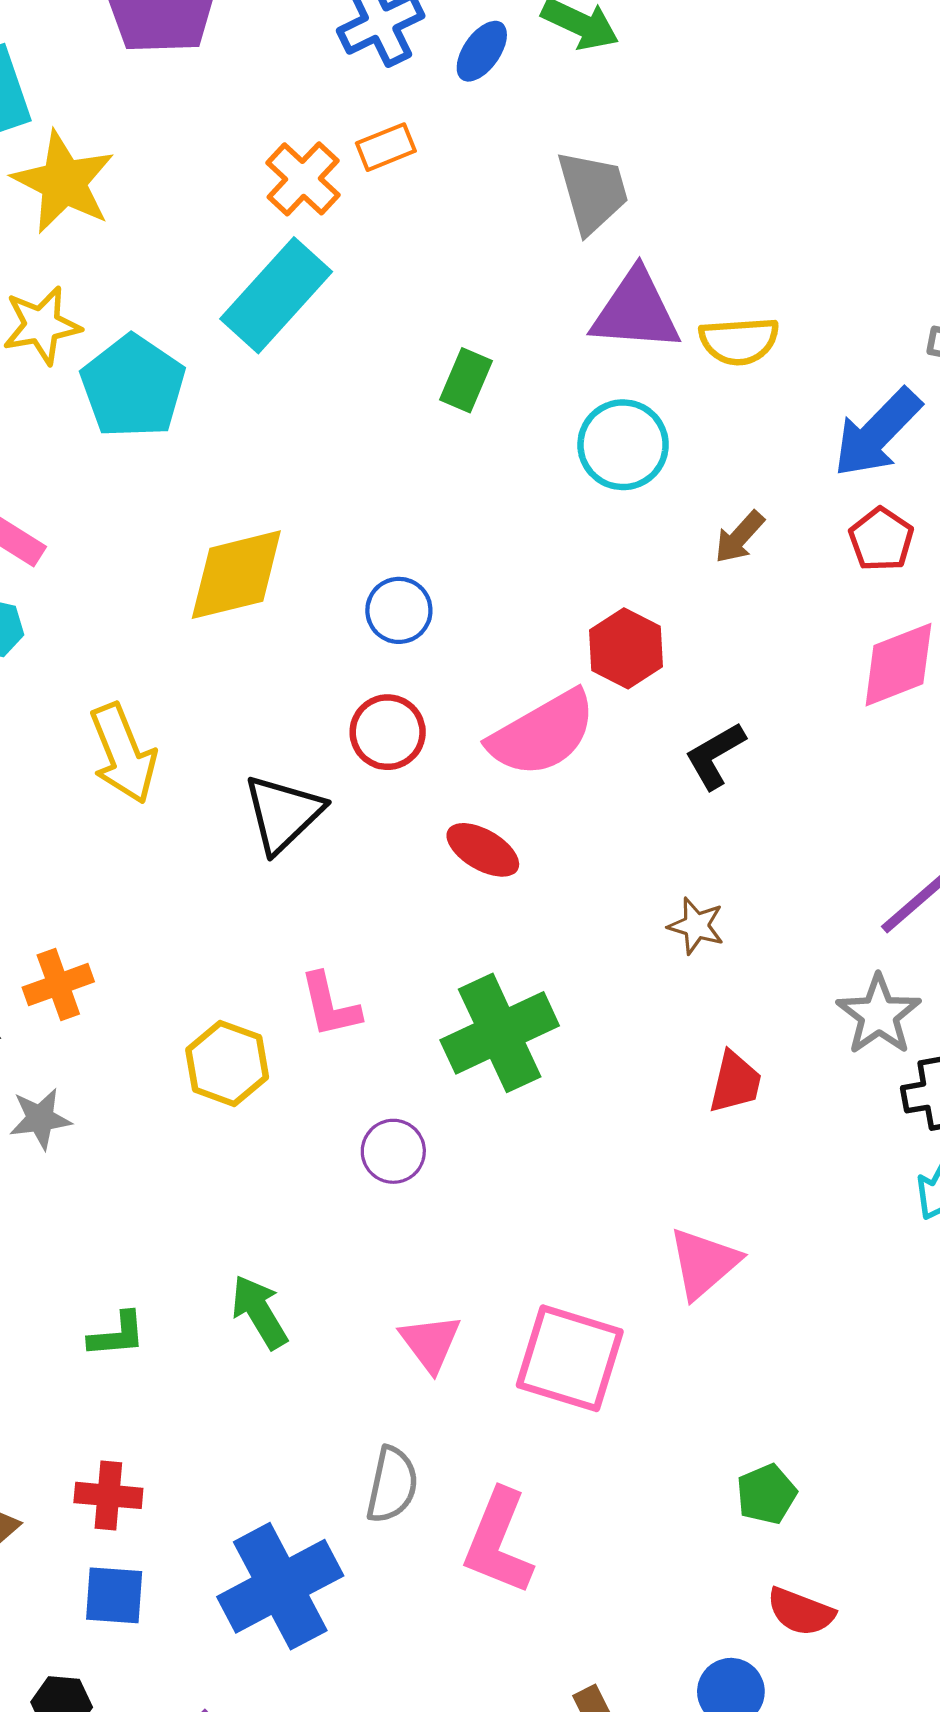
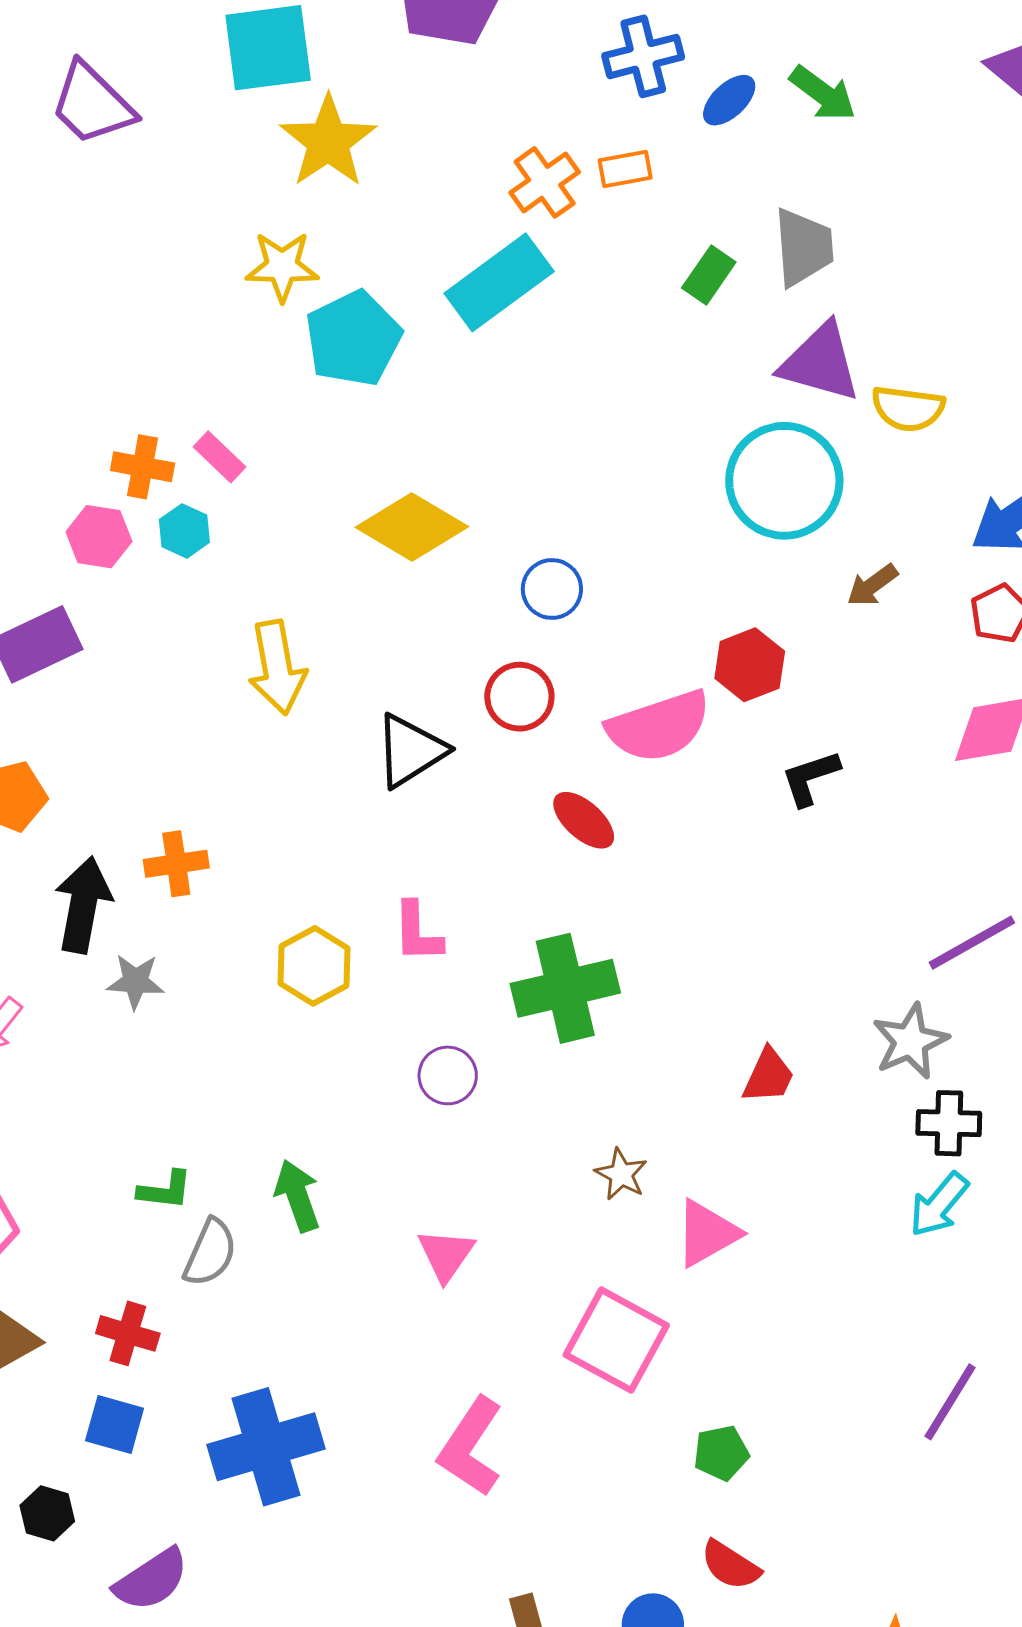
green rectangle: (466, 380) -> (709, 275), moved
cyan circle: (623, 445) -> (784, 481), size x1.4
yellow diamond: (236, 575) -> (412, 527), turned 33
brown star: (696, 926) -> (621, 1174), moved
pink square: (570, 1358) -> (616, 1340), moved
gray semicircle: (392, 1485) -> (210, 1253), moved

